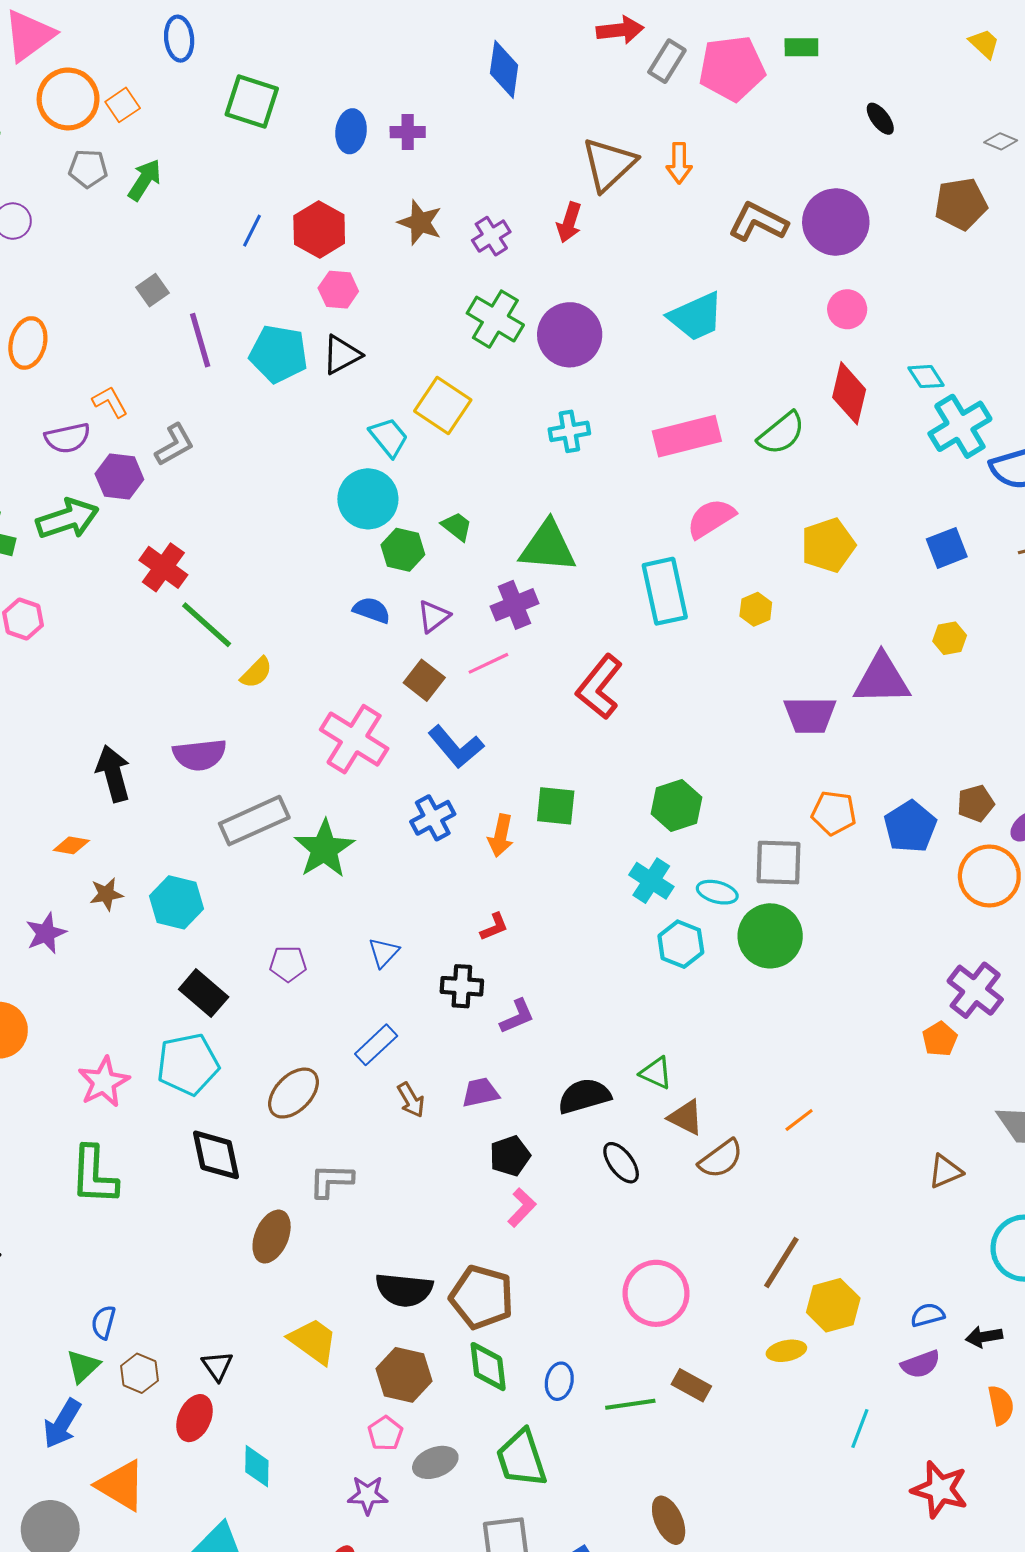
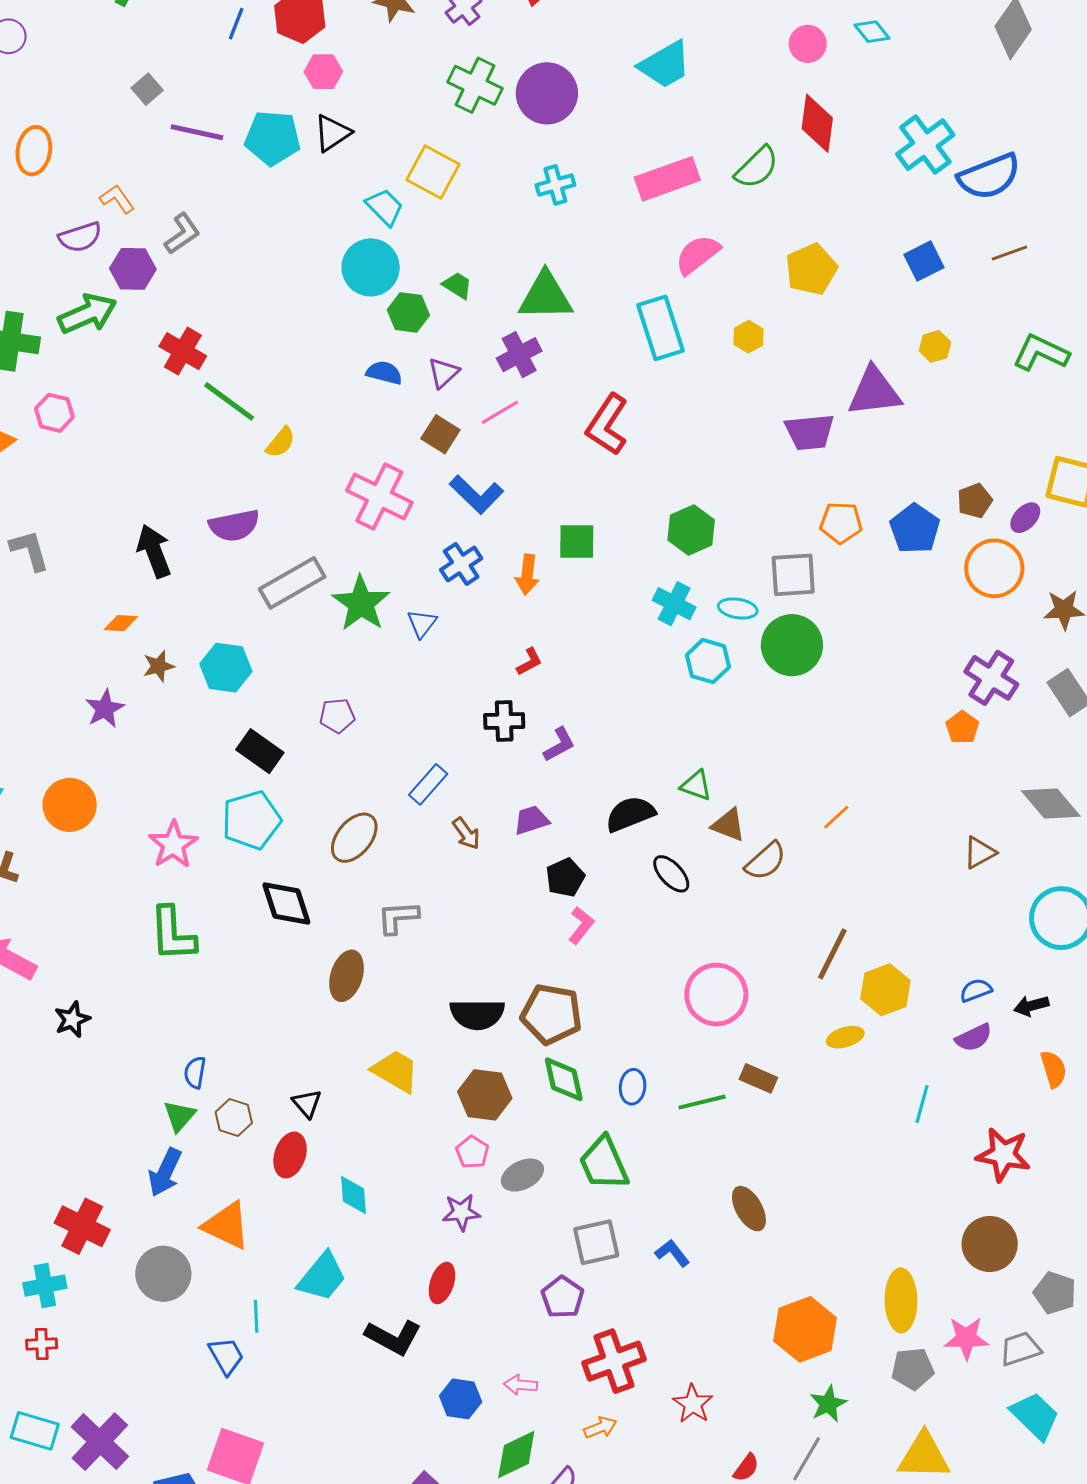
purple line: (200, 340) -> (197, 132), turned -56
cyan diamond: (926, 377) -> (872, 32), moved
blue triangle: (384, 953) -> (422, 623), moved

